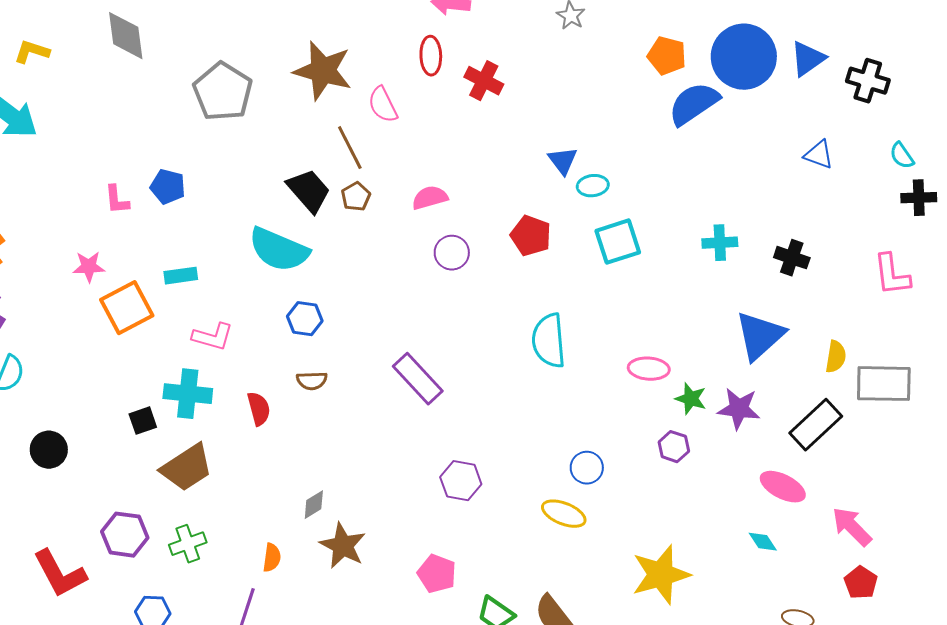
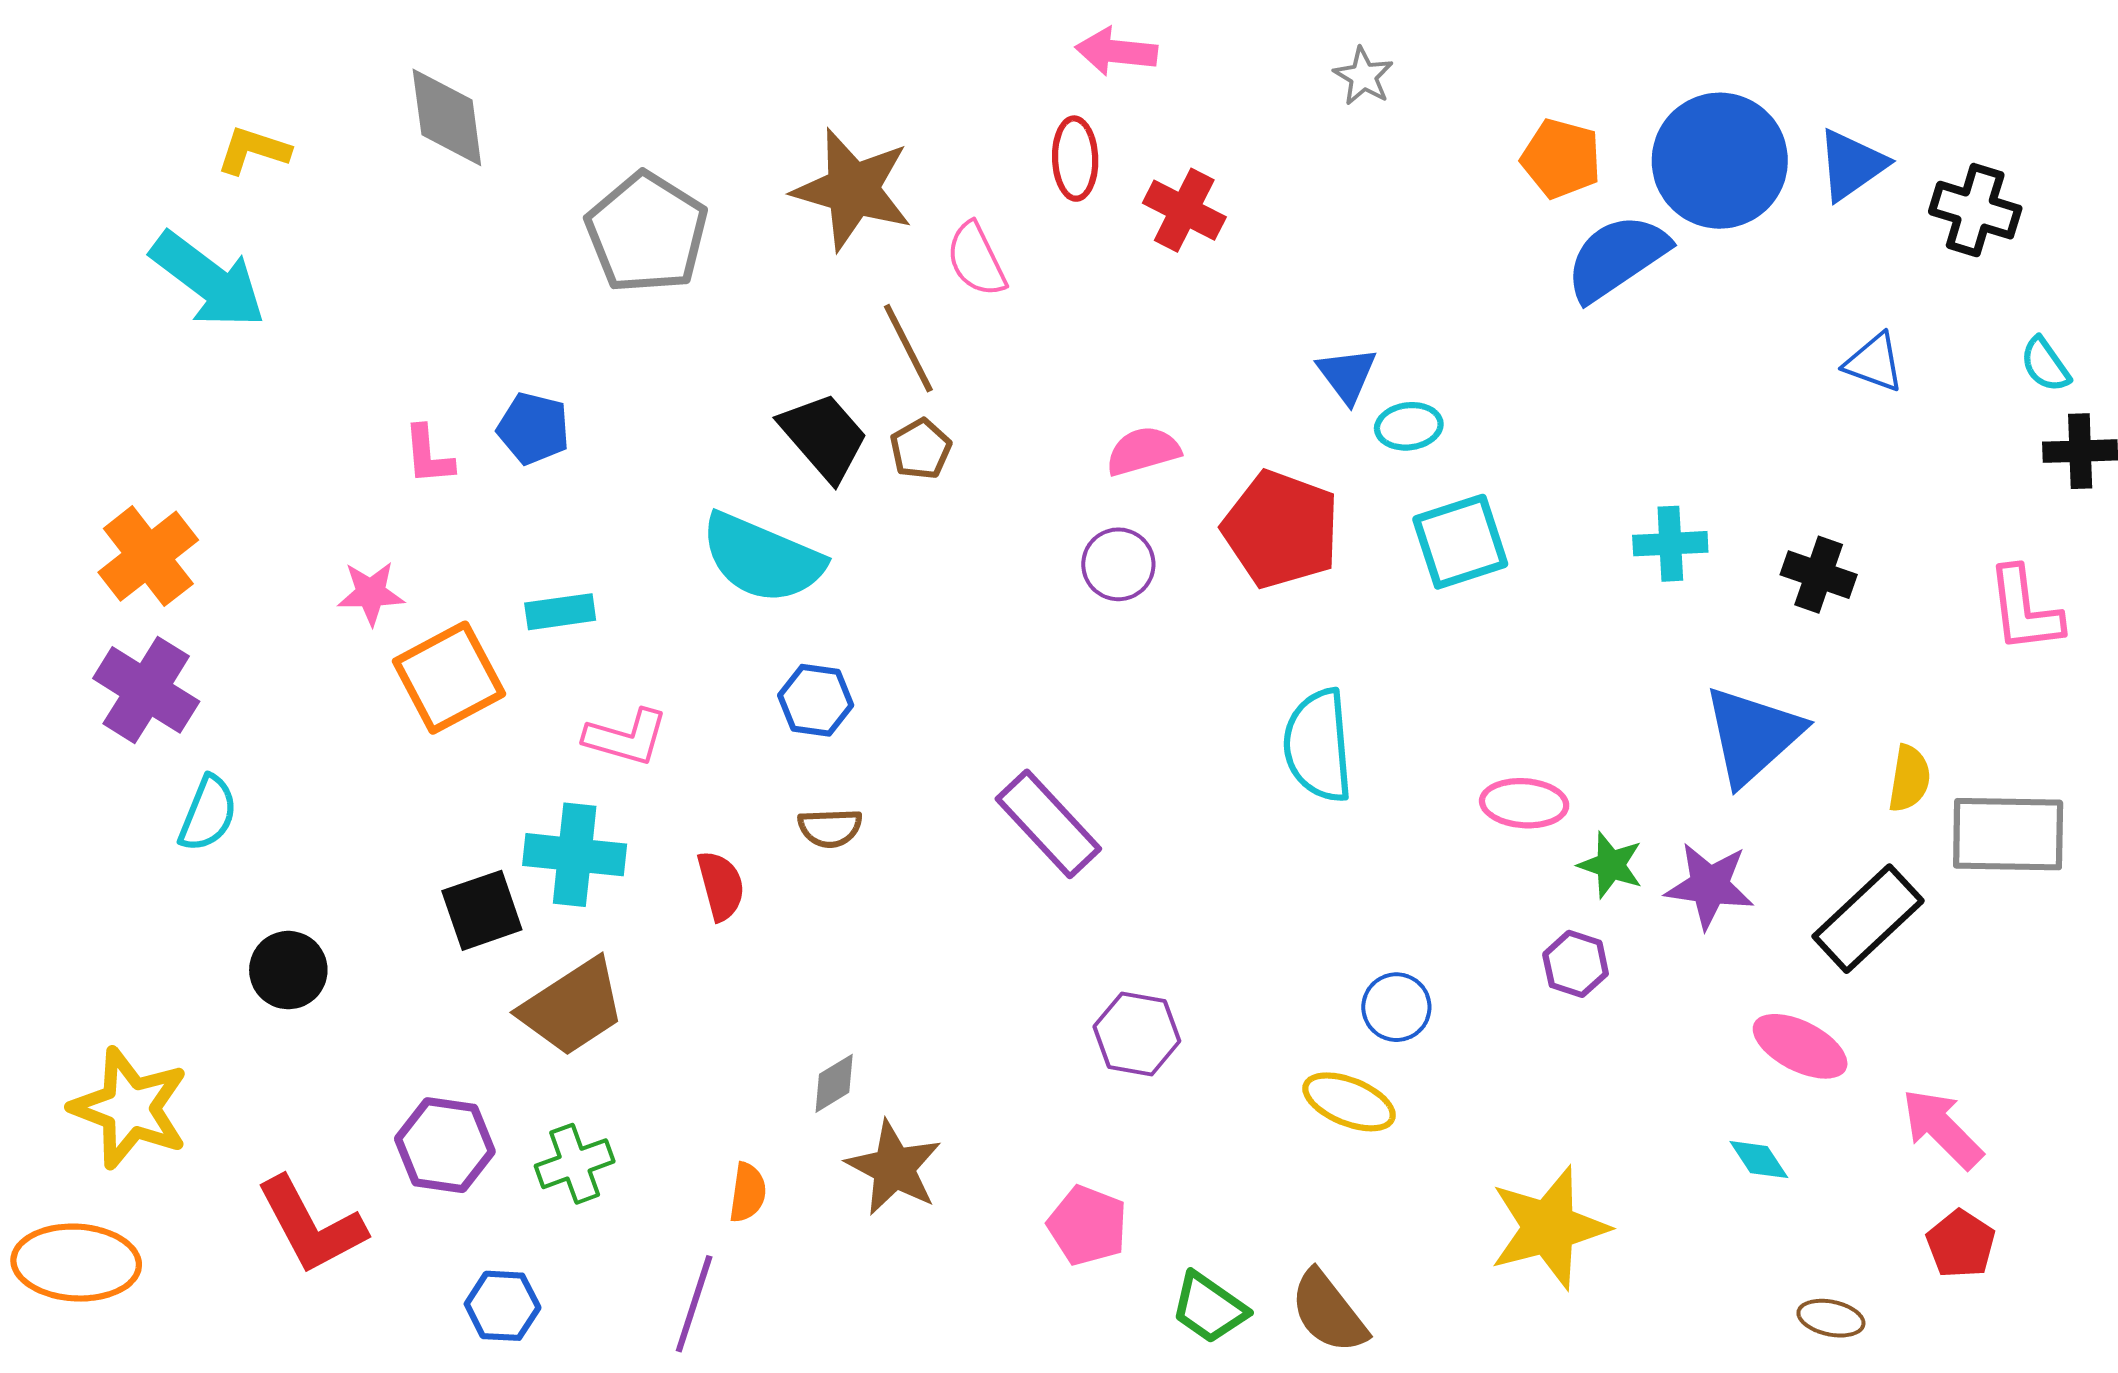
pink semicircle: (430, 198) -> (1143, 451), moved
red pentagon: (531, 236) -> (1281, 529), size x1.4
black square: (143, 421) -> (482, 910), size x1.4

